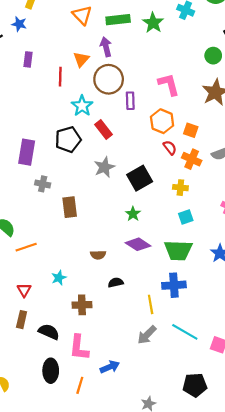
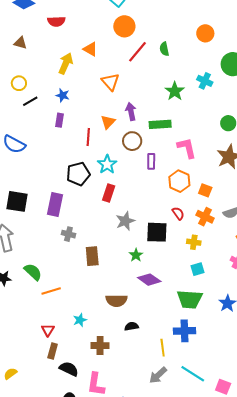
green rectangle: (118, 20) -> (160, 124), moved
blue star: (19, 24) -> (63, 95), moved
brown circle: (109, 79) -> (132, 141), size x0.7
red rectangle: (104, 129) -> (109, 193), moved, turned 54
black pentagon: (68, 140) -> (78, 174), moved
red semicircle: (170, 148) -> (178, 213), moved
black square: (140, 178) -> (157, 232), turned 30
green star: (133, 214) -> (136, 255), moved
purple diamond: (138, 244) -> (149, 280), moved
brown semicircle: (98, 255) -> (116, 301), size x1.5
brown rectangle: (22, 320) -> (53, 351), moved

